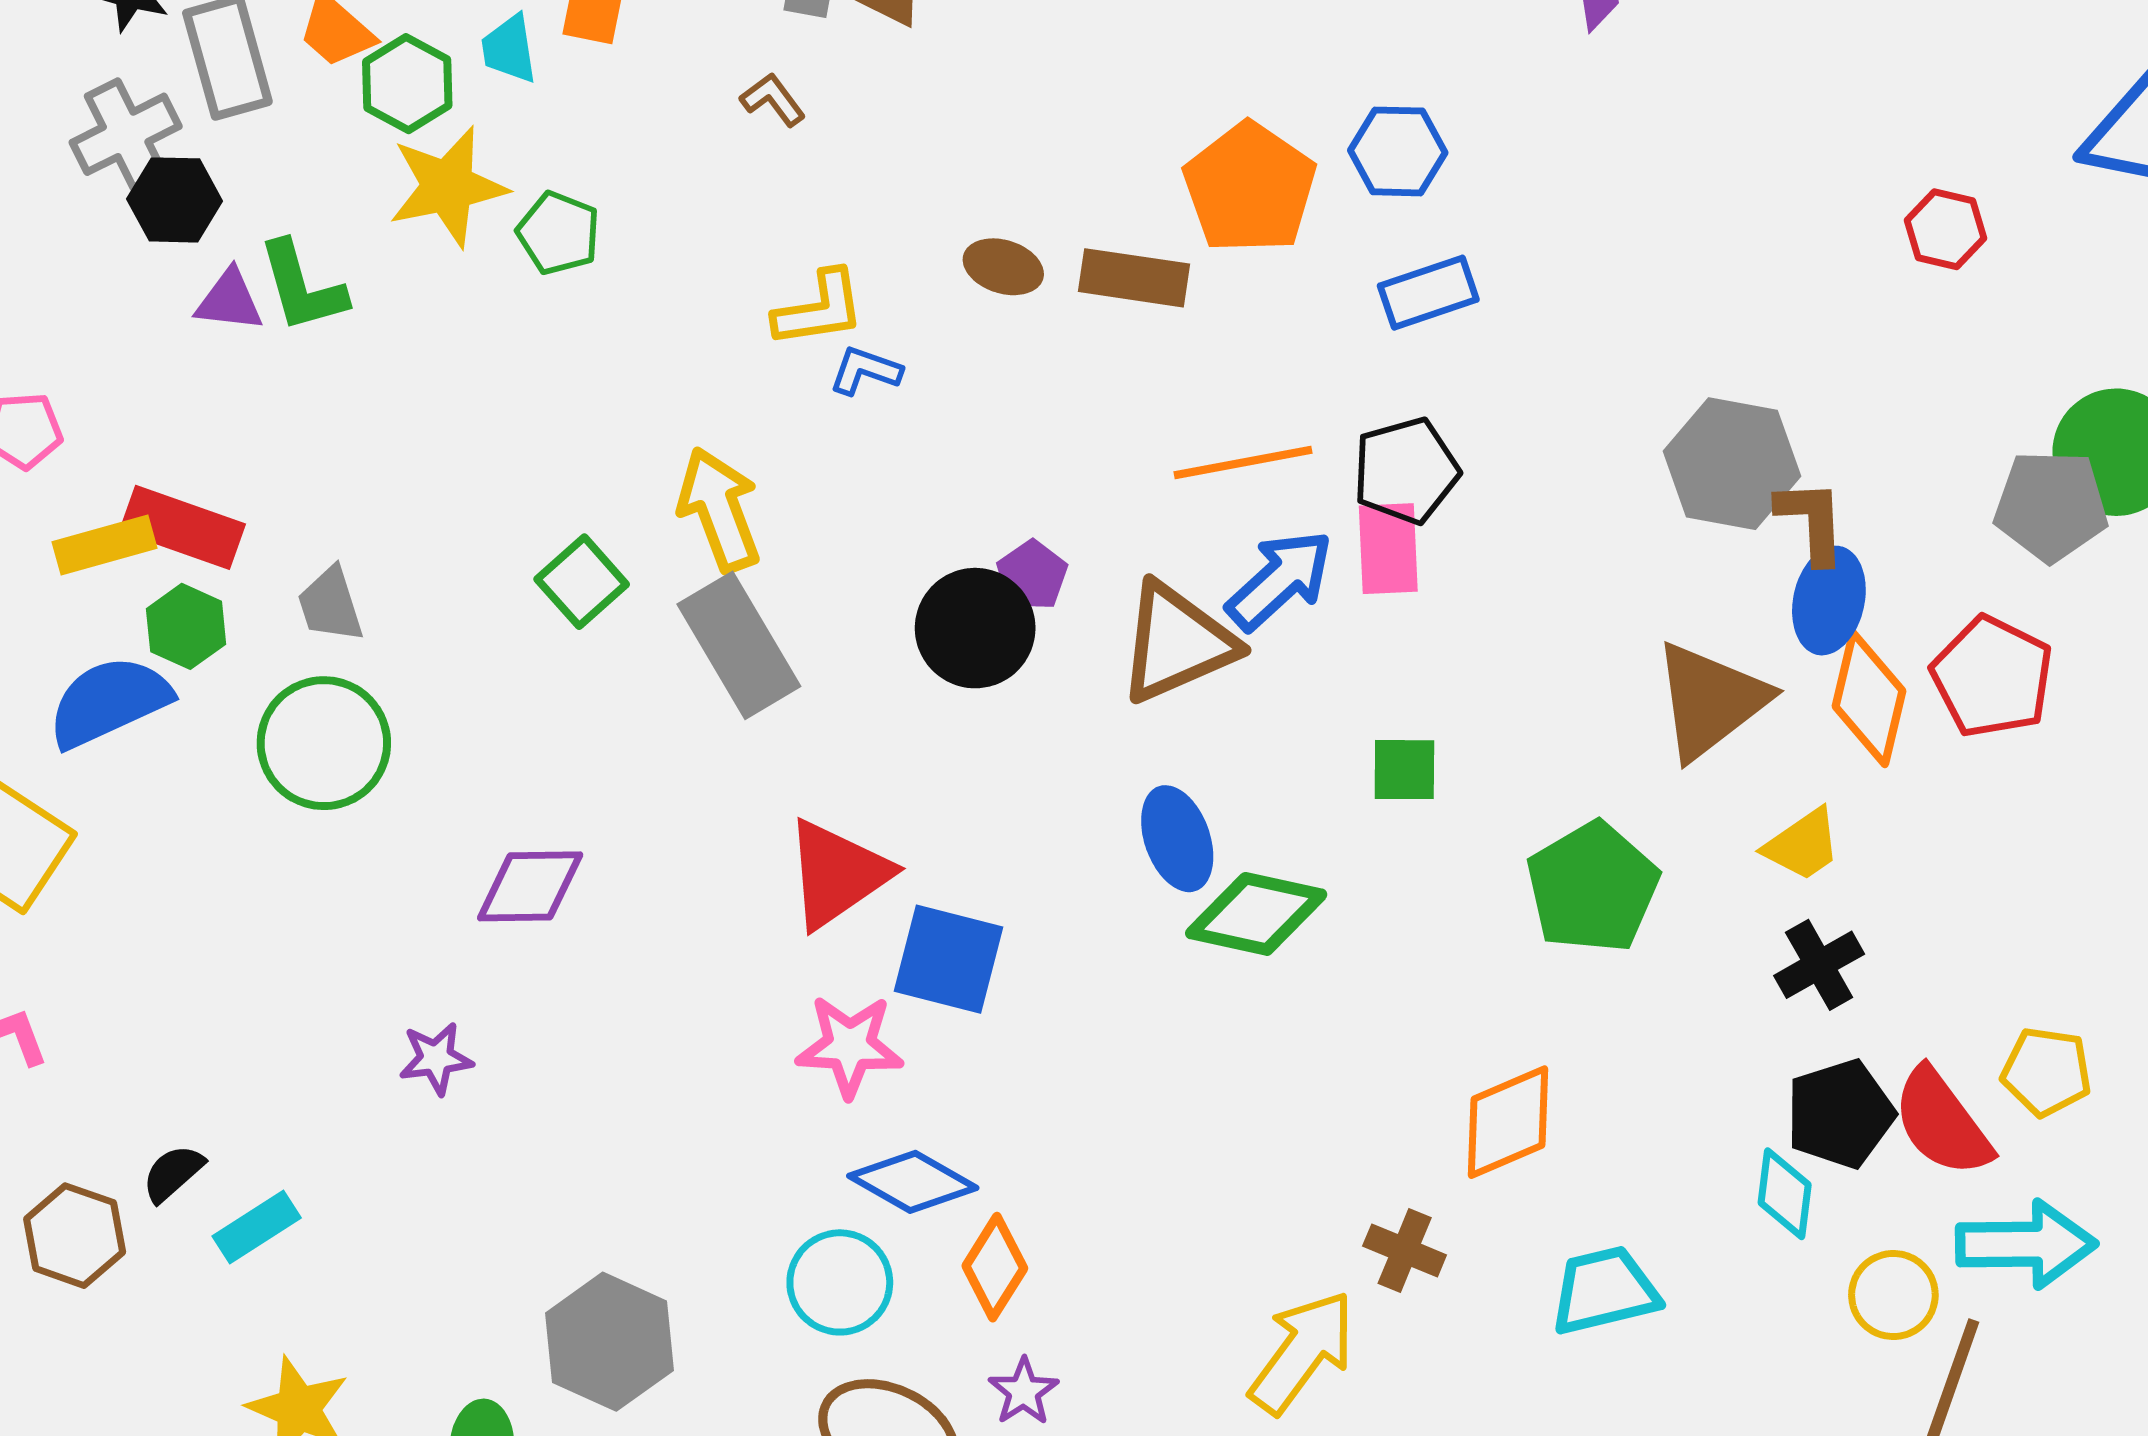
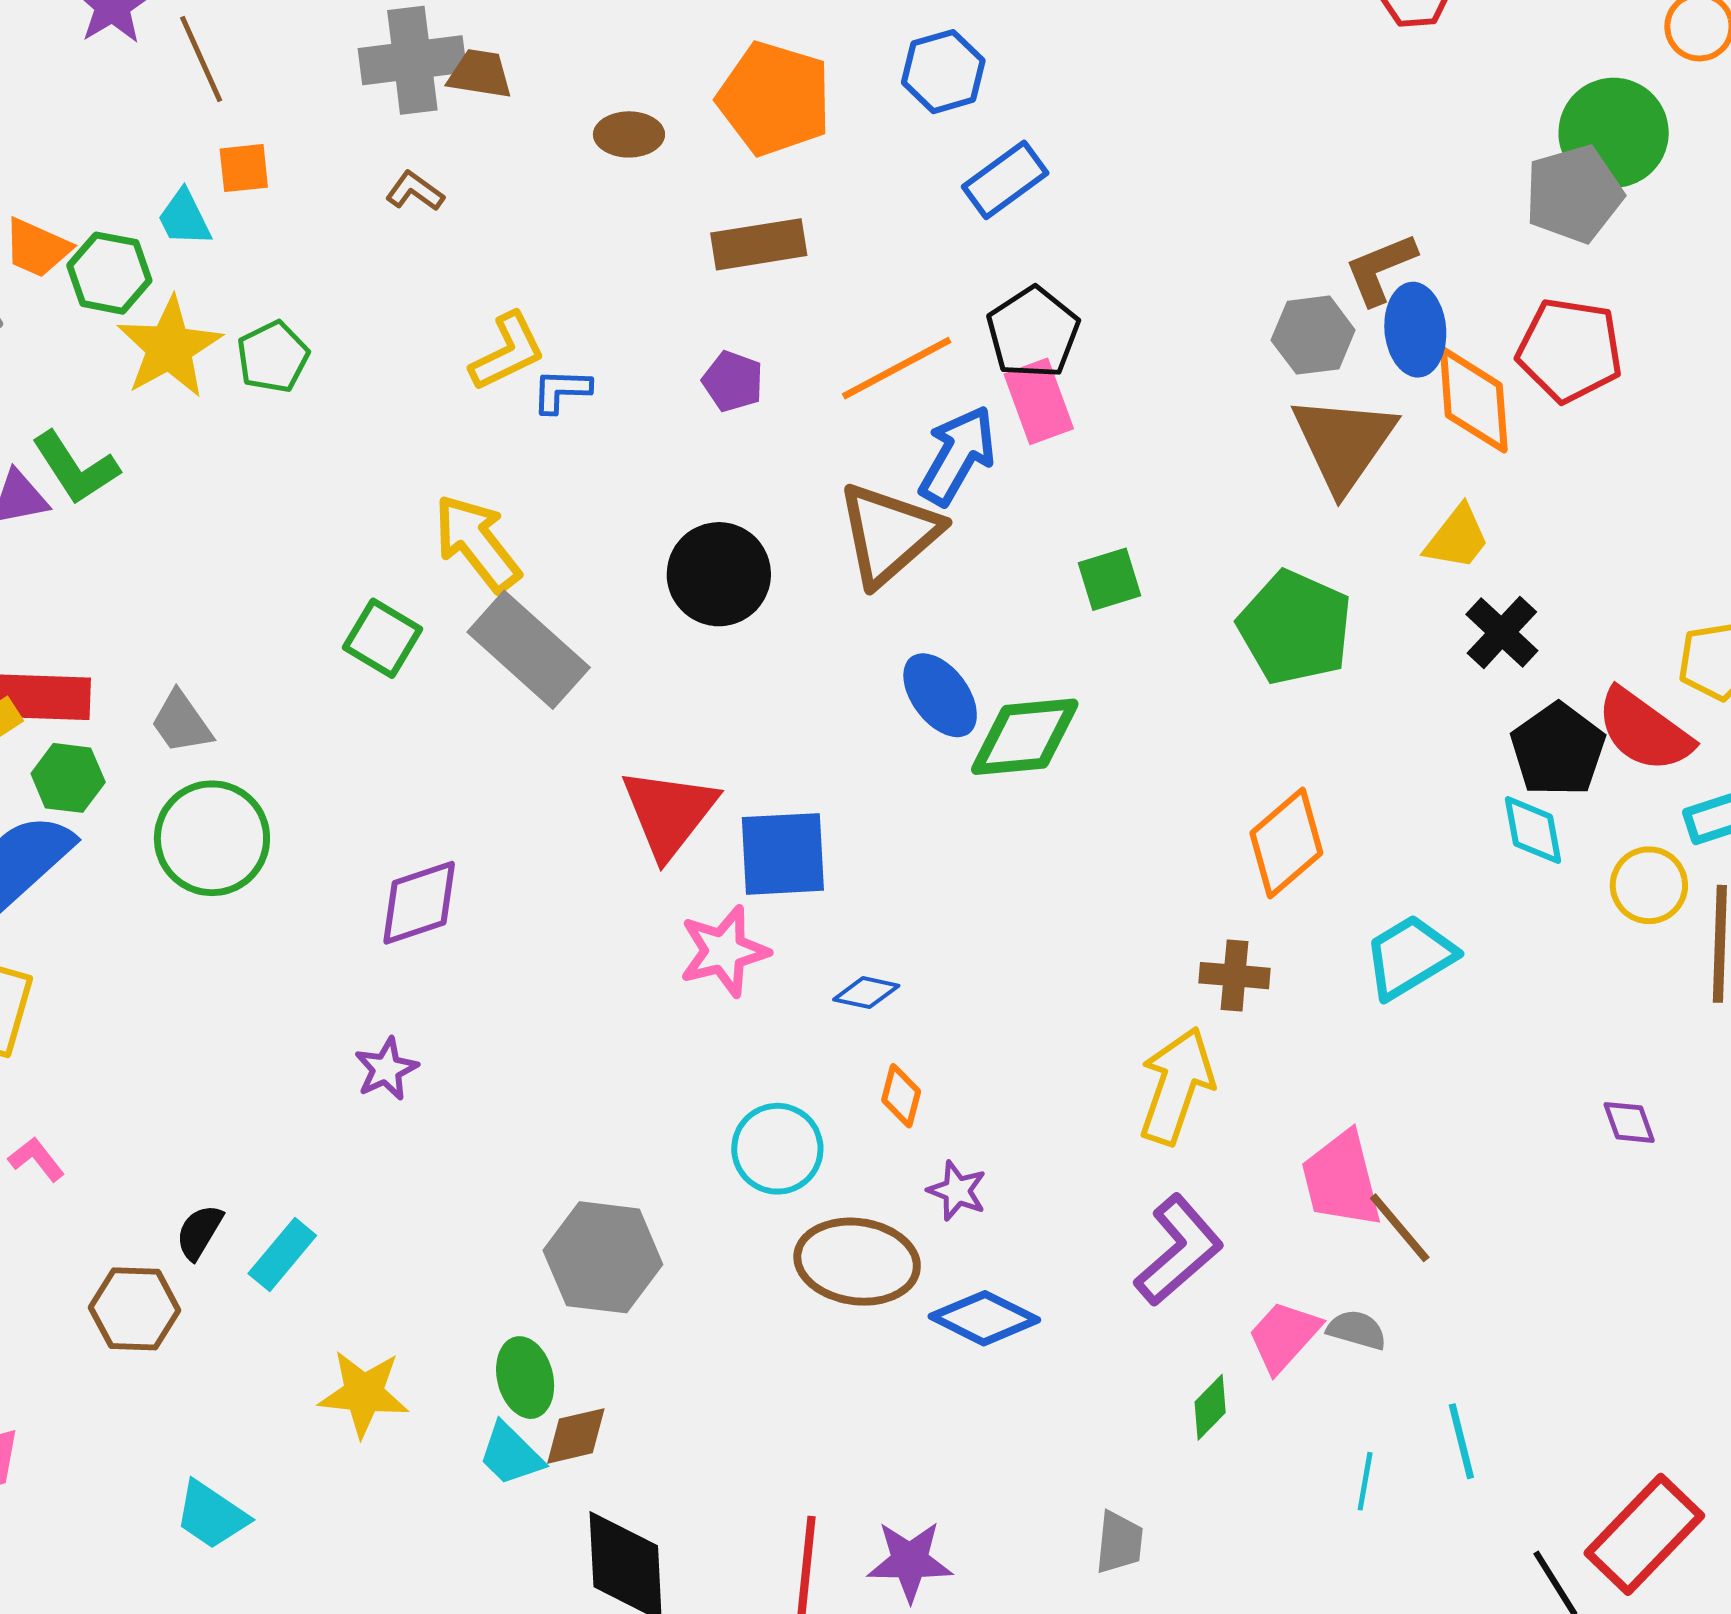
orange pentagon: (1250, 188) -> (774, 99), moved
green pentagon: (558, 233) -> (273, 357), turned -30
brown ellipse: (1003, 267) -> (629, 134), moved
gray hexagon: (1732, 464) -> (1313, 335), moved, size x0.7
brown L-shape: (1812, 521) -> (1380, 269), turned -92
purple pentagon: (1032, 575) -> (733, 381), moved
blue diamond: (913, 1182) -> (866, 993), moved, size x0.6
orange diamond: (995, 1267) -> (901, 1096), size x0.7

